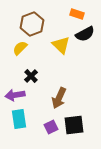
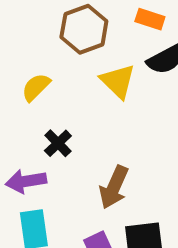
brown hexagon: (32, 24) -> (84, 29), moved

